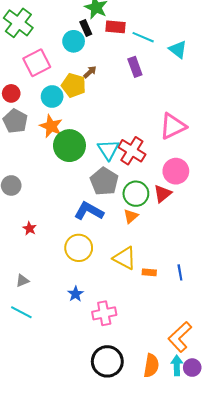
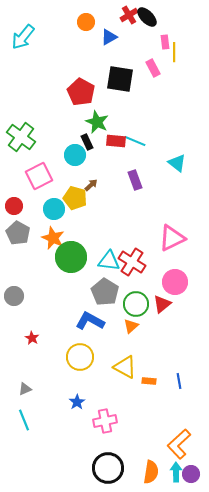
cyan line: (143, 37) -> (135, 141), moved
cyan triangle: (108, 150) -> (109, 261), turned -50
cyan line: (21, 312) -> (24, 420), turned 40

